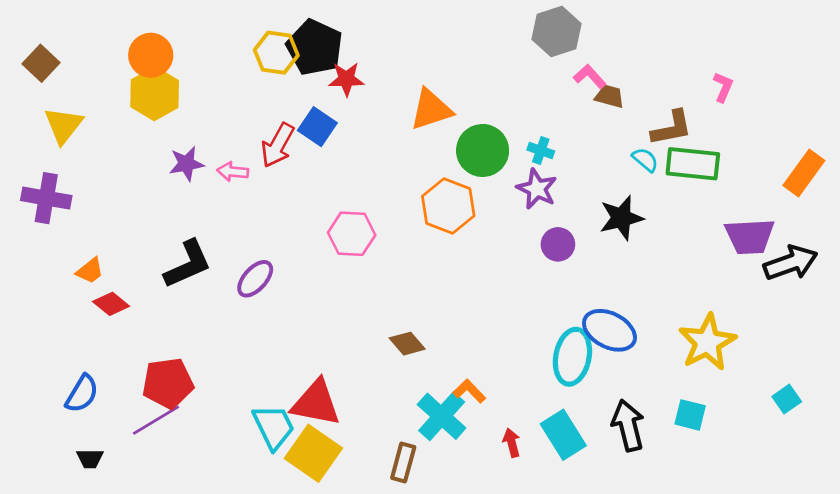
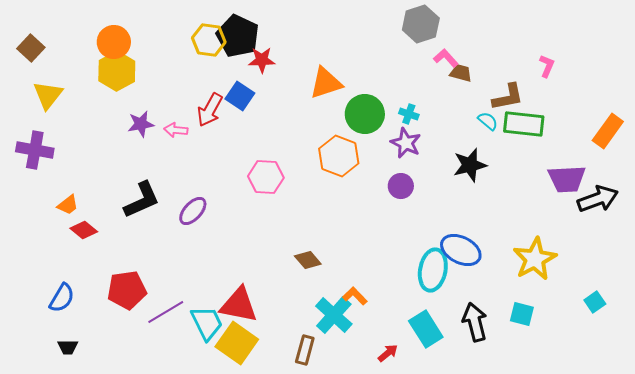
purple circle: (558, 244) -> (401, 186), moved
purple line: (156, 420) -> (166, 312), moved
red arrow: (512, 443) -> (388, 353), moved, turned 65

